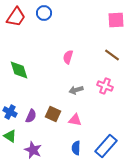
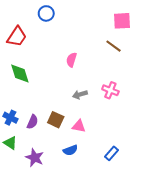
red trapezoid: (16, 17) -> (17, 37), moved
brown line: (112, 55) -> (114, 46), moved
blue rectangle: (106, 146) -> (111, 153), size x0.6
blue semicircle: (76, 148) -> (70, 150), moved, turned -112

